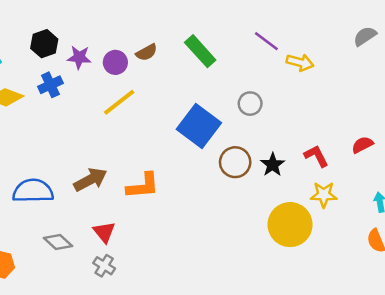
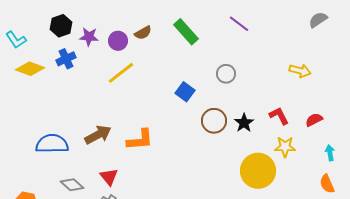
yellow arrow: (300, 62) -> (300, 71), moved
blue square: (199, 126) -> (185, 92), size x0.6
red semicircle: (362, 145) -> (314, 120), moved

